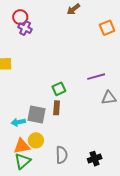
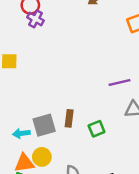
green square: (59, 89) -> (97, 129), moved
gray square: (36, 114) -> (44, 125), turned -30

